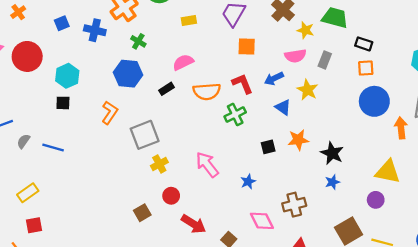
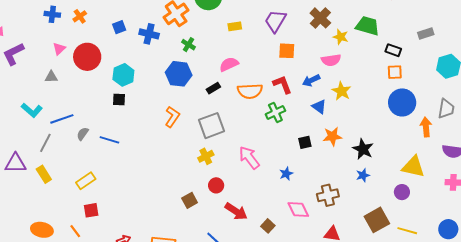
gray rectangle: (325, 60) -> (426, 33), moved, turned 49
orange L-shape: (110, 113) -> (172, 117), moved
gray square: (145, 135) -> (211, 126), moved

